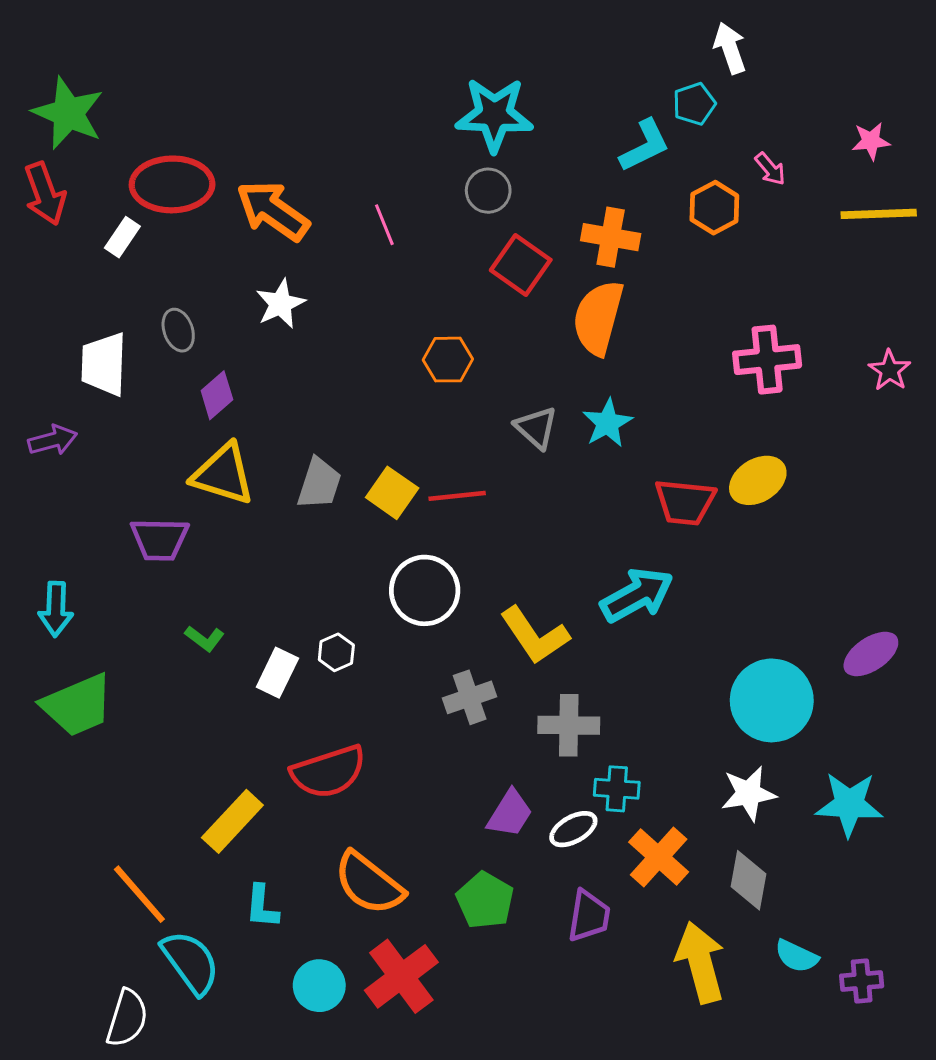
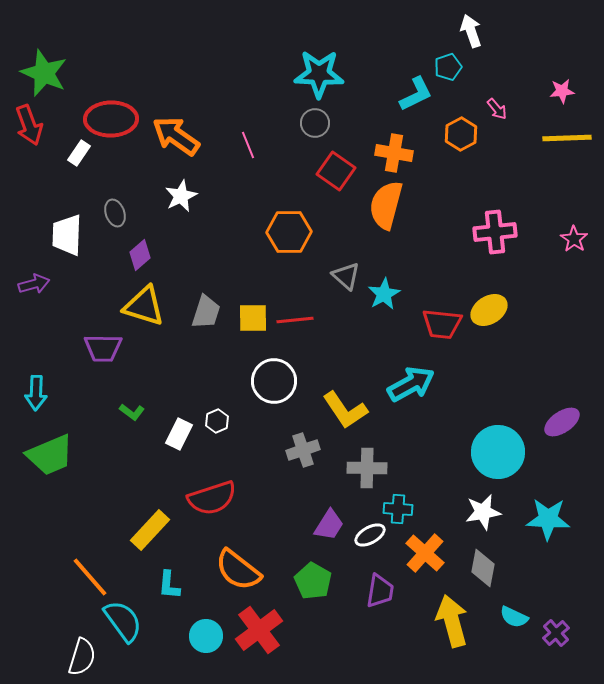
orange hexagon: (448, 360) -> (289, 232), size x1.4
cyan star: (607, 423) -> (384, 294), moved
yellow square: (392, 493) -> (253, 318), turned -36
purple cross: (862, 981) -> (556, 633), turned -36

